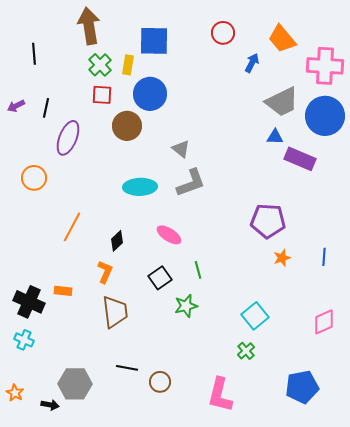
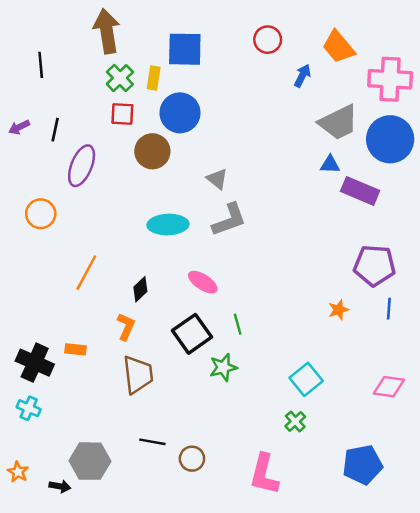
purple pentagon: (268, 221) -> (374, 265), moved
black square: (160, 278) -> (192, 334), size x1.4
pink diamond: (324, 322) -> (389, 387), turned 32

